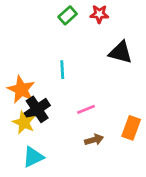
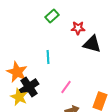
red star: (99, 14) -> (78, 28), moved
pink line: (86, 109) -> (66, 87), turned -32

